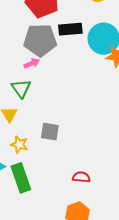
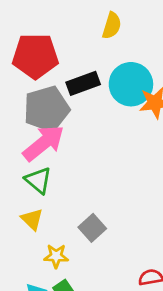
pink arrow: (32, 63) -> (44, 143), size x2.0
gray square: (50, 132) -> (92, 228), turned -36

